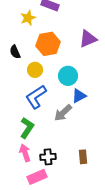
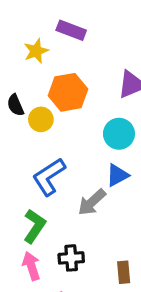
yellow circle: (35, 70) -> (41, 119), moved
cyan circle: (68, 76) -> (119, 134), moved
black cross: (48, 157) -> (71, 258), moved

